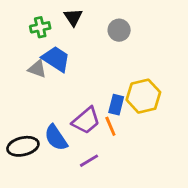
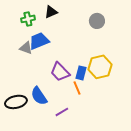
black triangle: (73, 17) -> (51, 12), turned 40
gray circle: (119, 30) -> (97, 21), moved
blue trapezoid: (56, 59) -> (39, 41), turned -55
purple trapezoid: (86, 120) -> (60, 72), moved, turned 85

